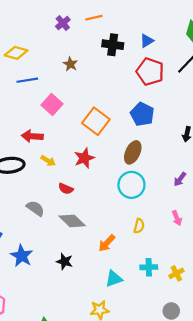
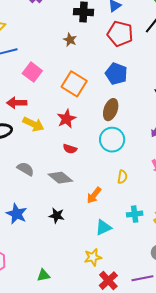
brown star: (70, 64) -> (70, 40), moved
yellow arrow: (48, 161) -> (33, 124), size x1.5
red semicircle: (66, 189) -> (70, 149), moved

